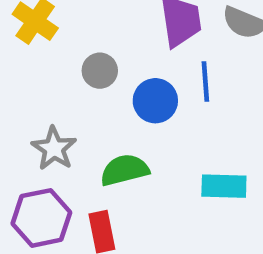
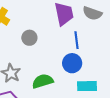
blue circle: (155, 101) -> (72, 63), moved

